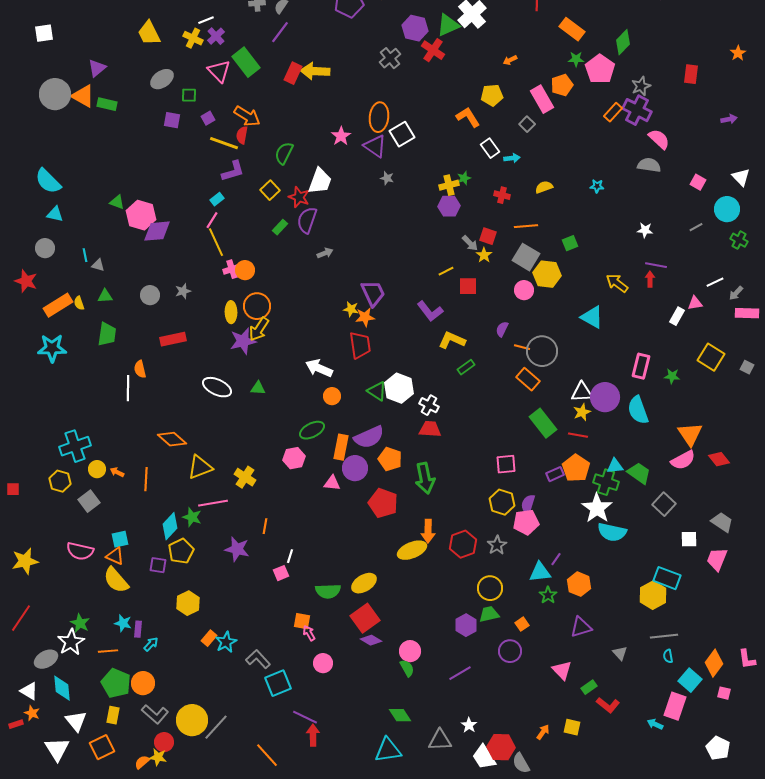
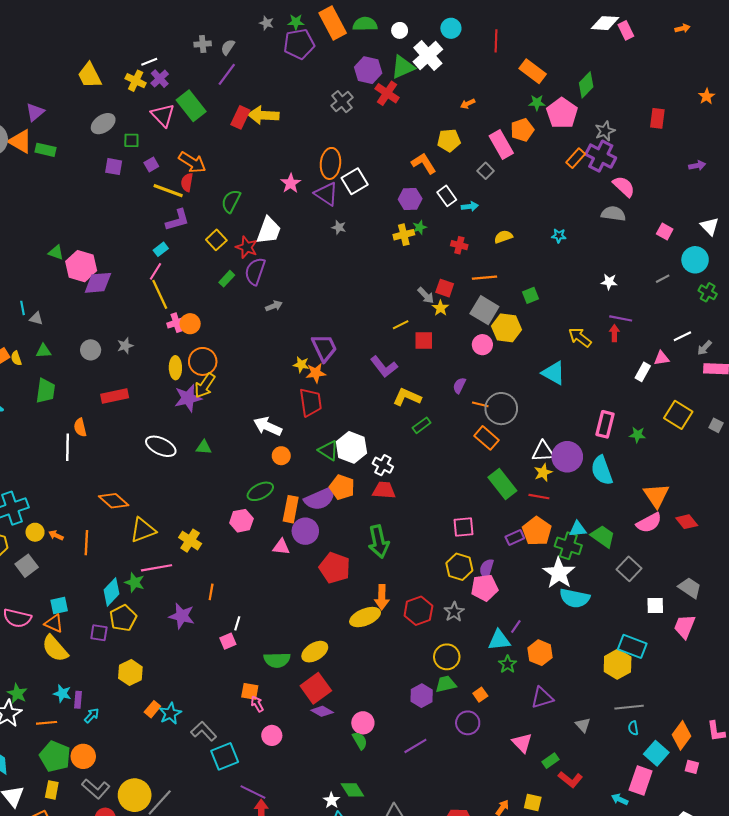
purple hexagon: (449, 206) -> (410, 199), moved
orange pentagon: (390, 459) -> (342, 487), moved
white star: (469, 725) -> (332, 800), moved

